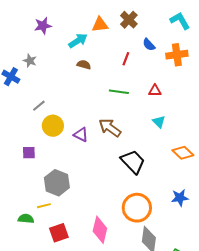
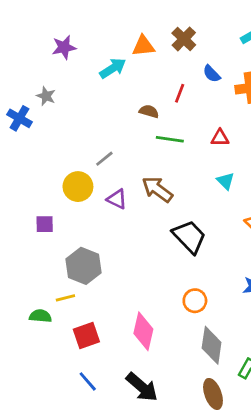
brown semicircle: (84, 65) -> (149, 111), moved
gray line: (39, 106) -> (104, 159), moved
orange circle: (137, 208) -> (195, 301), size x0.6

